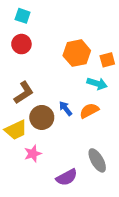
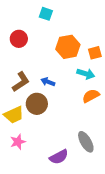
cyan square: (23, 16) -> (46, 14), moved
blue arrow: (66, 108) -> (48, 82), moved, turned -32
orange semicircle: (89, 111) -> (91, 96), moved
pink star: (33, 154) -> (18, 142), moved

